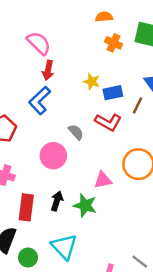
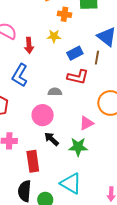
red arrow: (48, 70) -> (29, 45), moved
yellow star: (92, 82) -> (54, 36), moved
gray semicircle: (76, 132) -> (55, 92), turned -32
black arrow: (57, 201) -> (51, 139), moved, turned -49

